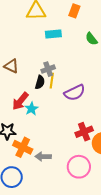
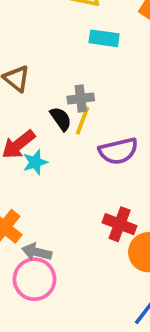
black semicircle: (40, 82) -> (61, 119), turned -64
red cross: (84, 132) -> (120, 224), turned 30
pink circle: (79, 167) -> (34, 279), moved

